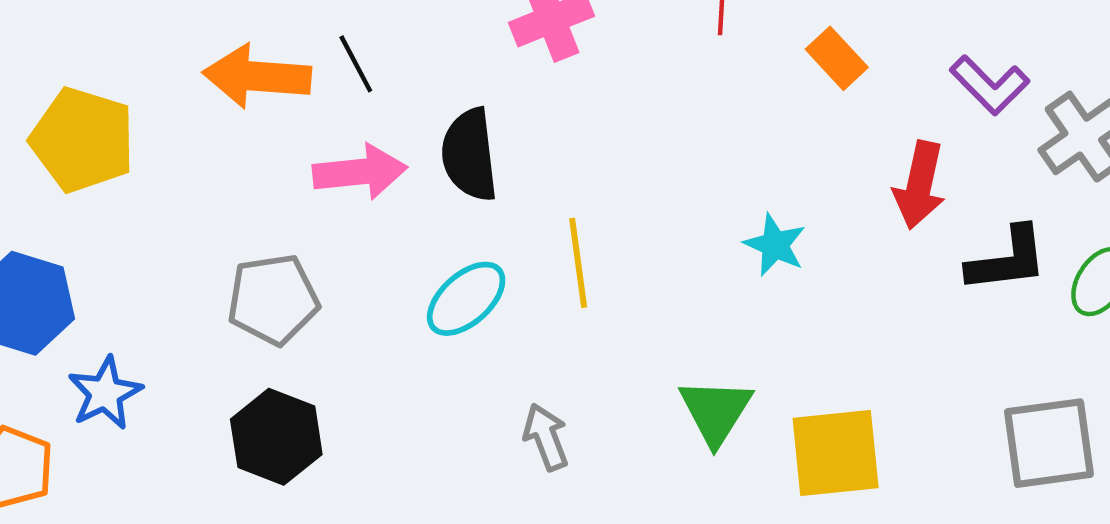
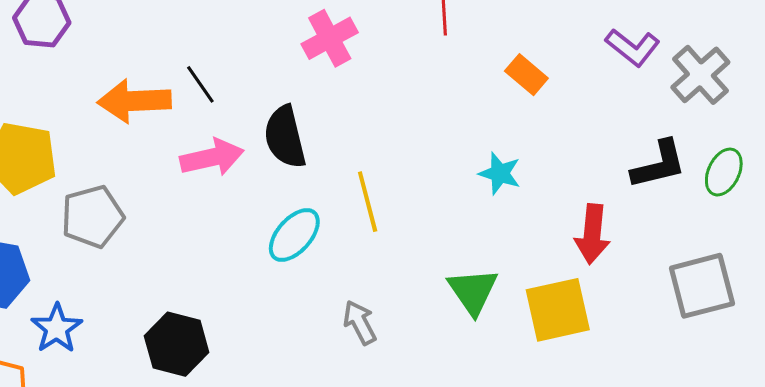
orange rectangle: (837, 58) -> (526, 75), moved
red arrow: (919, 185) -> (592, 234), moved
gray pentagon: (273, 299) -> (92, 217), moved

